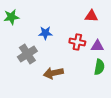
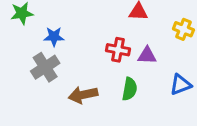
blue star: (45, 33) -> (54, 37), moved
green semicircle: (99, 67) -> (130, 89), moved

